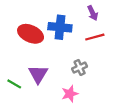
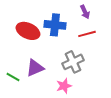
gray cross: (80, 68) -> (73, 62), size x1.5
purple triangle: (38, 74) -> (35, 68), turned 36

